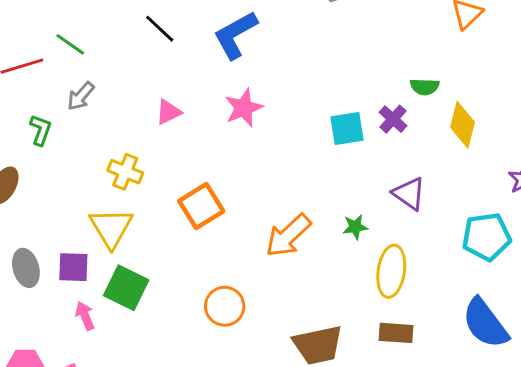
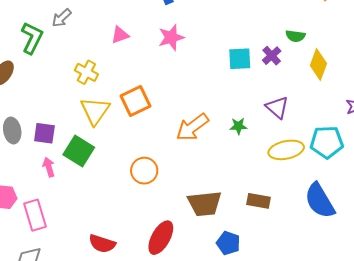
green L-shape: (41, 130) -> (32, 38), size x1.5
yellow triangle: (111, 228) -> (95, 111), moved
yellow ellipse: (391, 271) -> (286, 150), moved, turned 64

